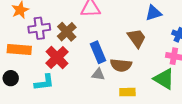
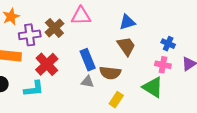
blue triangle: (153, 13) -> (127, 22), moved
brown cross: (67, 32) -> (54, 28), moved
yellow rectangle: (127, 92) -> (116, 100), turned -56

